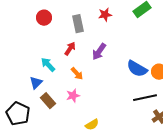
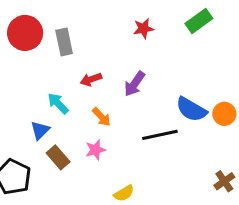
red circle: (44, 18) -> (25, 33), moved, size x1.5
gray rectangle: (78, 24) -> (64, 42), moved
red arrow: (70, 49) -> (91, 79), turned -144
black line: (145, 98) -> (160, 135), moved

